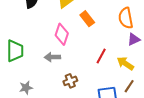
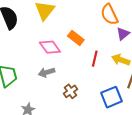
orange rectangle: (87, 19) -> (76, 38), moved
pink diamond: (62, 34) -> (50, 47), turned -40

